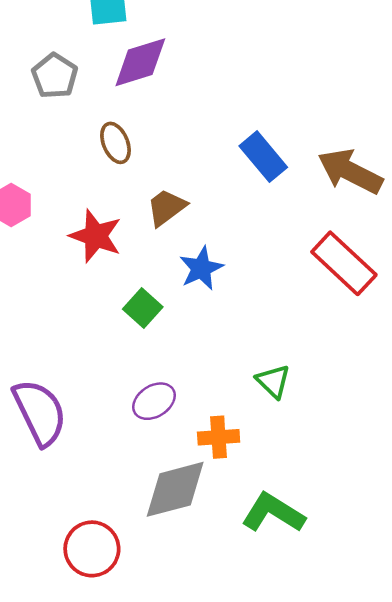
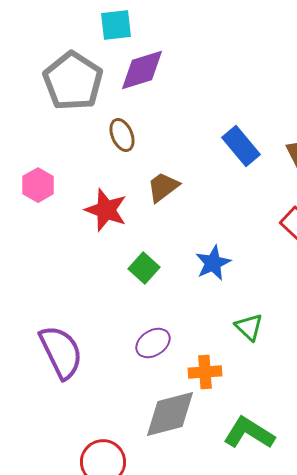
gray pentagon: (55, 76) -> (73, 81), size x1.6
blue star: (201, 268) -> (213, 263), moved

